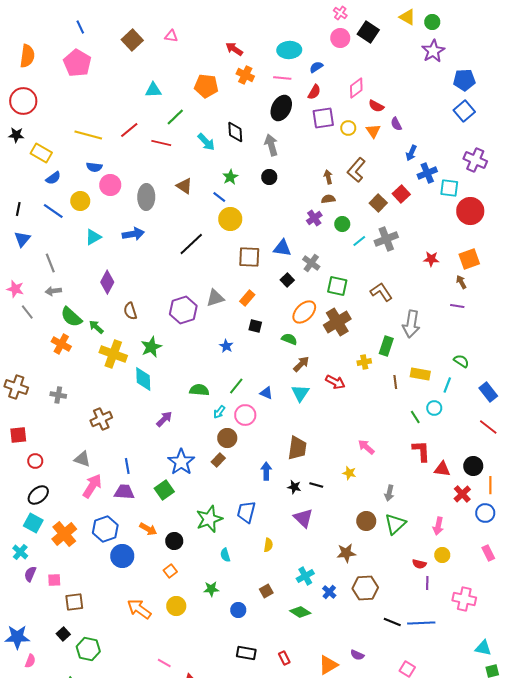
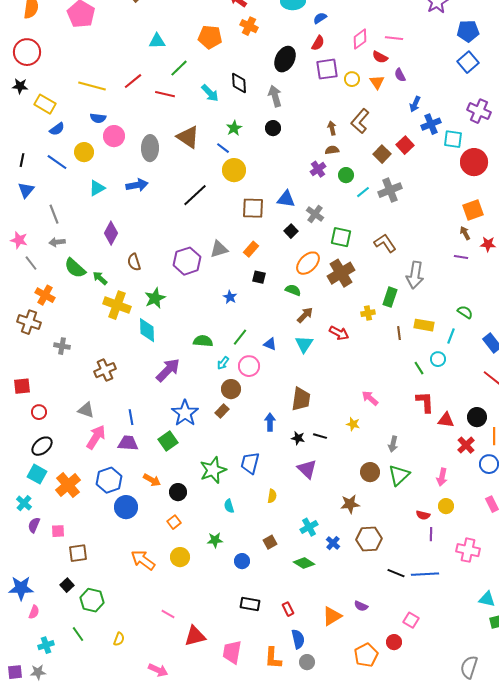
pink line: (282, 78) -> (394, 38), moved
brown triangle: (184, 186) -> (188, 137), size x1.4
red star: (431, 259) -> (488, 244), moved
orange cross: (61, 344) -> (45, 295), moved
brown cross: (16, 387) -> (29, 322), moved
purple arrow: (164, 419) -> (168, 370), size x1.5

